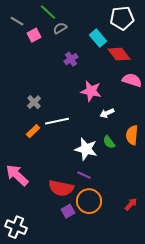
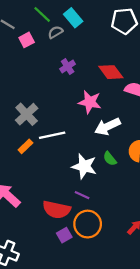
cyan rectangle: (98, 38) -> (73, 18), moved
red diamond: (119, 54) -> (111, 72), moved
gray cross: (34, 102) -> (27, 114), size x1.5
white arrow: (107, 113) -> (108, 126), size x1.6

